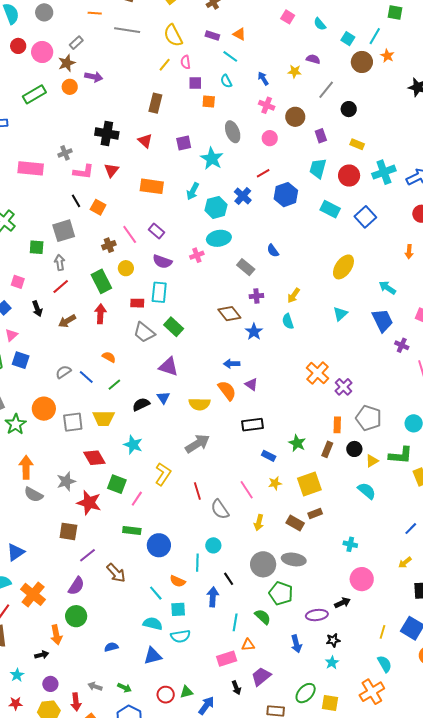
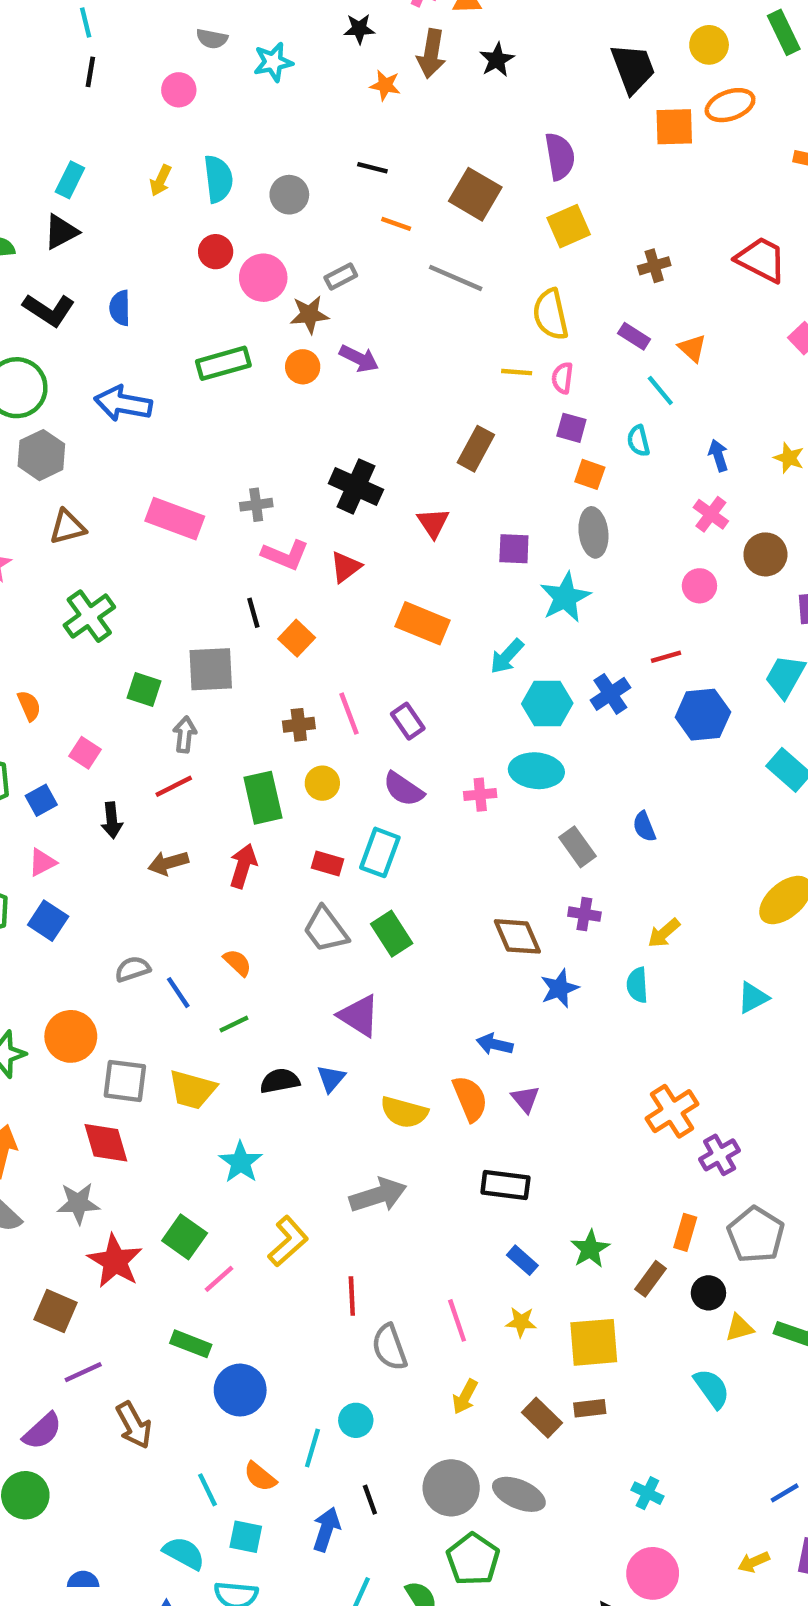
yellow line: (165, 65) -> (517, 372), turned 40
gray ellipse: (233, 132) -> (593, 532), moved
red diamond: (94, 458) -> (106, 1143), moved

